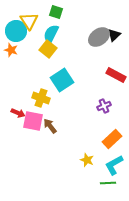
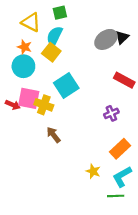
green square: (56, 12) -> (60, 13), turned -32
yellow triangle: (29, 21) -> (31, 22), turned -30
cyan circle: (16, 31) -> (23, 66), moved
orange star: (11, 50) -> (25, 47), moved
red arrow: (18, 113) -> (13, 105), moved
pink square: (33, 121) -> (29, 98), moved

